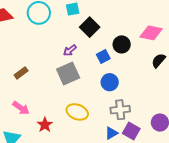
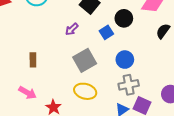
brown rectangle: (21, 73) -> (33, 60), moved, turned -48
gray square: (68, 73) -> (85, 60), moved
blue circle: (110, 82) -> (125, 60), moved

